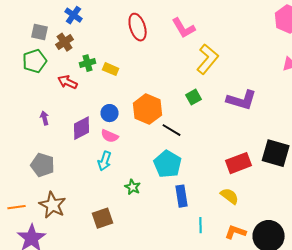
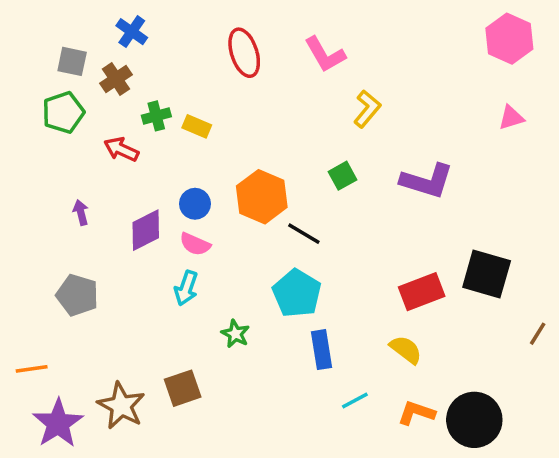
yellow L-shape: (208, 59) -> (367, 109), size x0.7
brown star: (53, 205) -> (121, 406), moved
cyan line: (201, 225) -> (355, 400), turned 63

